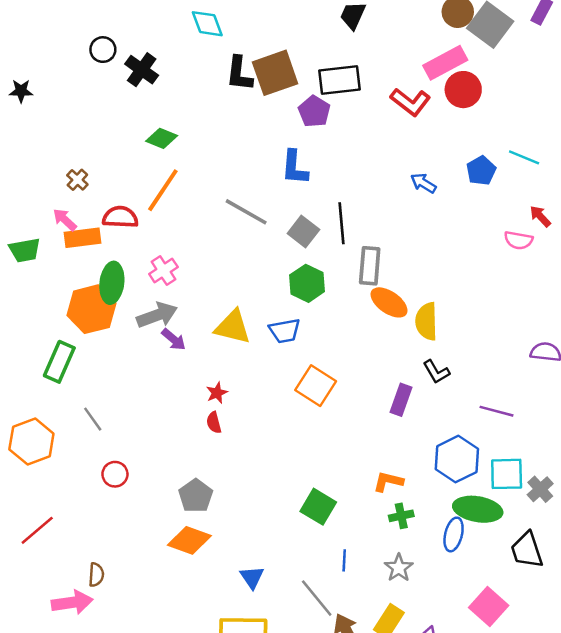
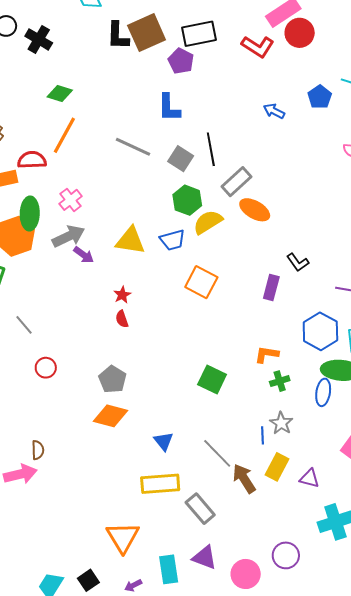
gray rectangle: (370, 266) -> (236, 182), turned 48
yellow semicircle: (426, 321) -> (208, 222), moved, turned 64
blue line: (344, 560) -> (262, 435), moved

